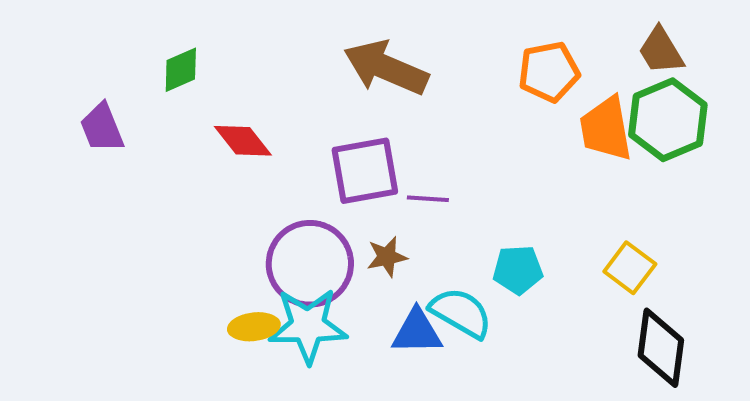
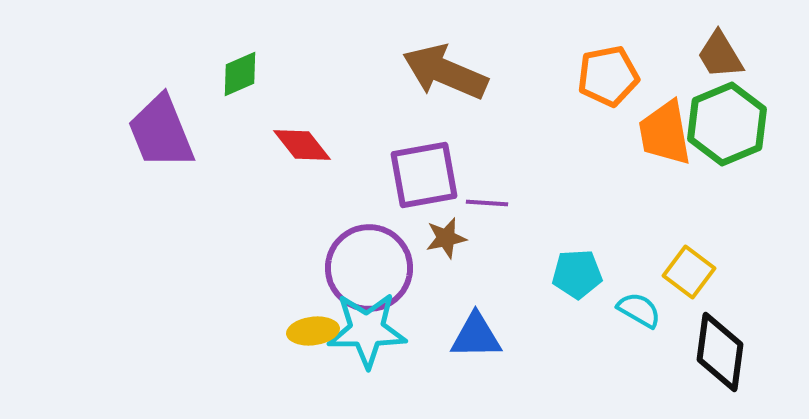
purple trapezoid: (102, 128) -> (161, 132), size x1.5
brown star: (387, 257) -> (446, 238), moved
cyan semicircle: (461, 313) -> (639, 310), moved, size x0.7

